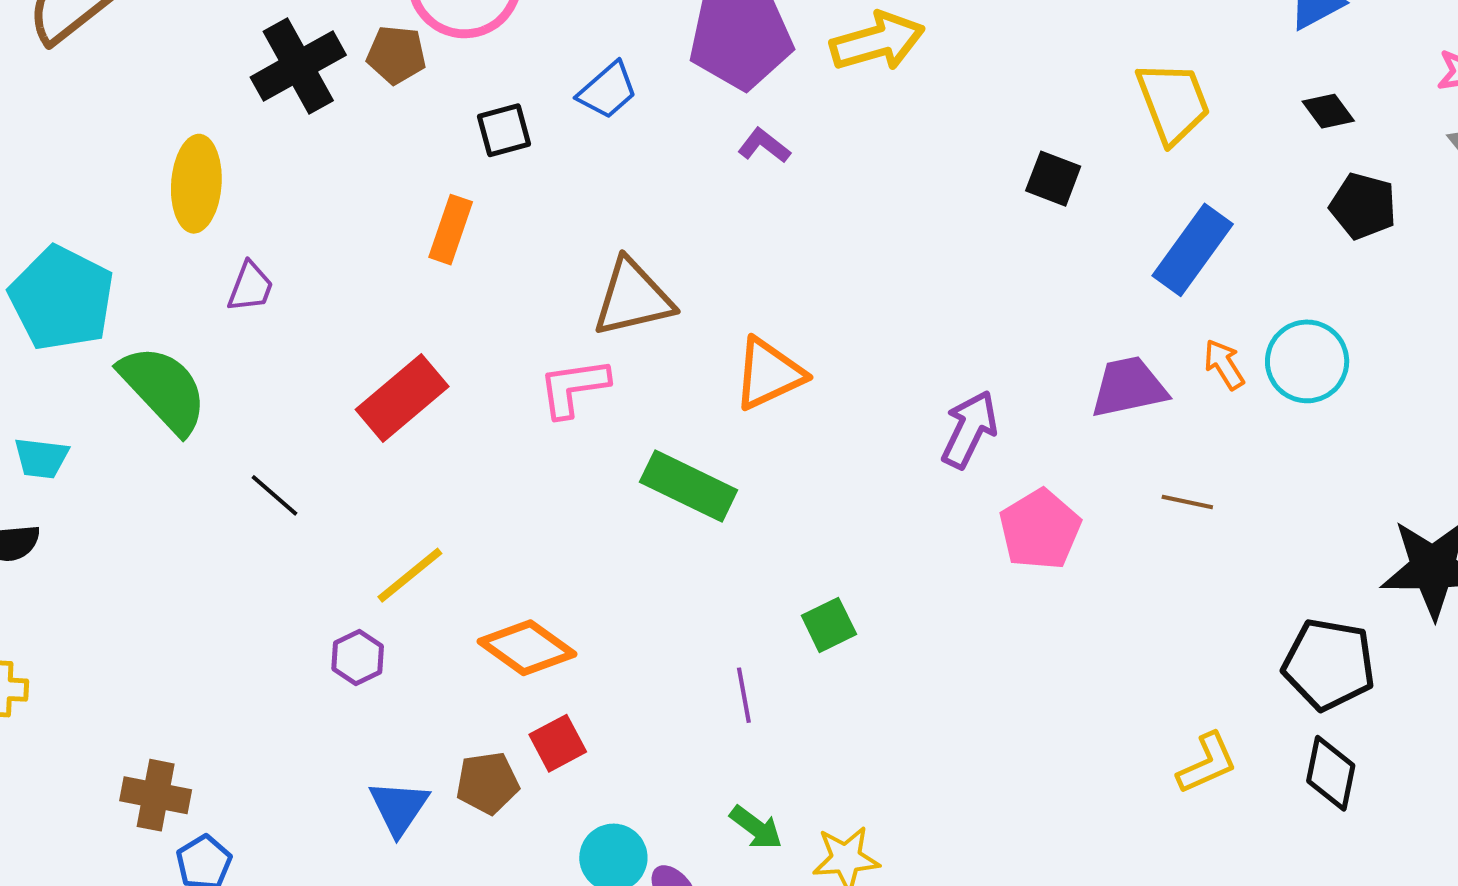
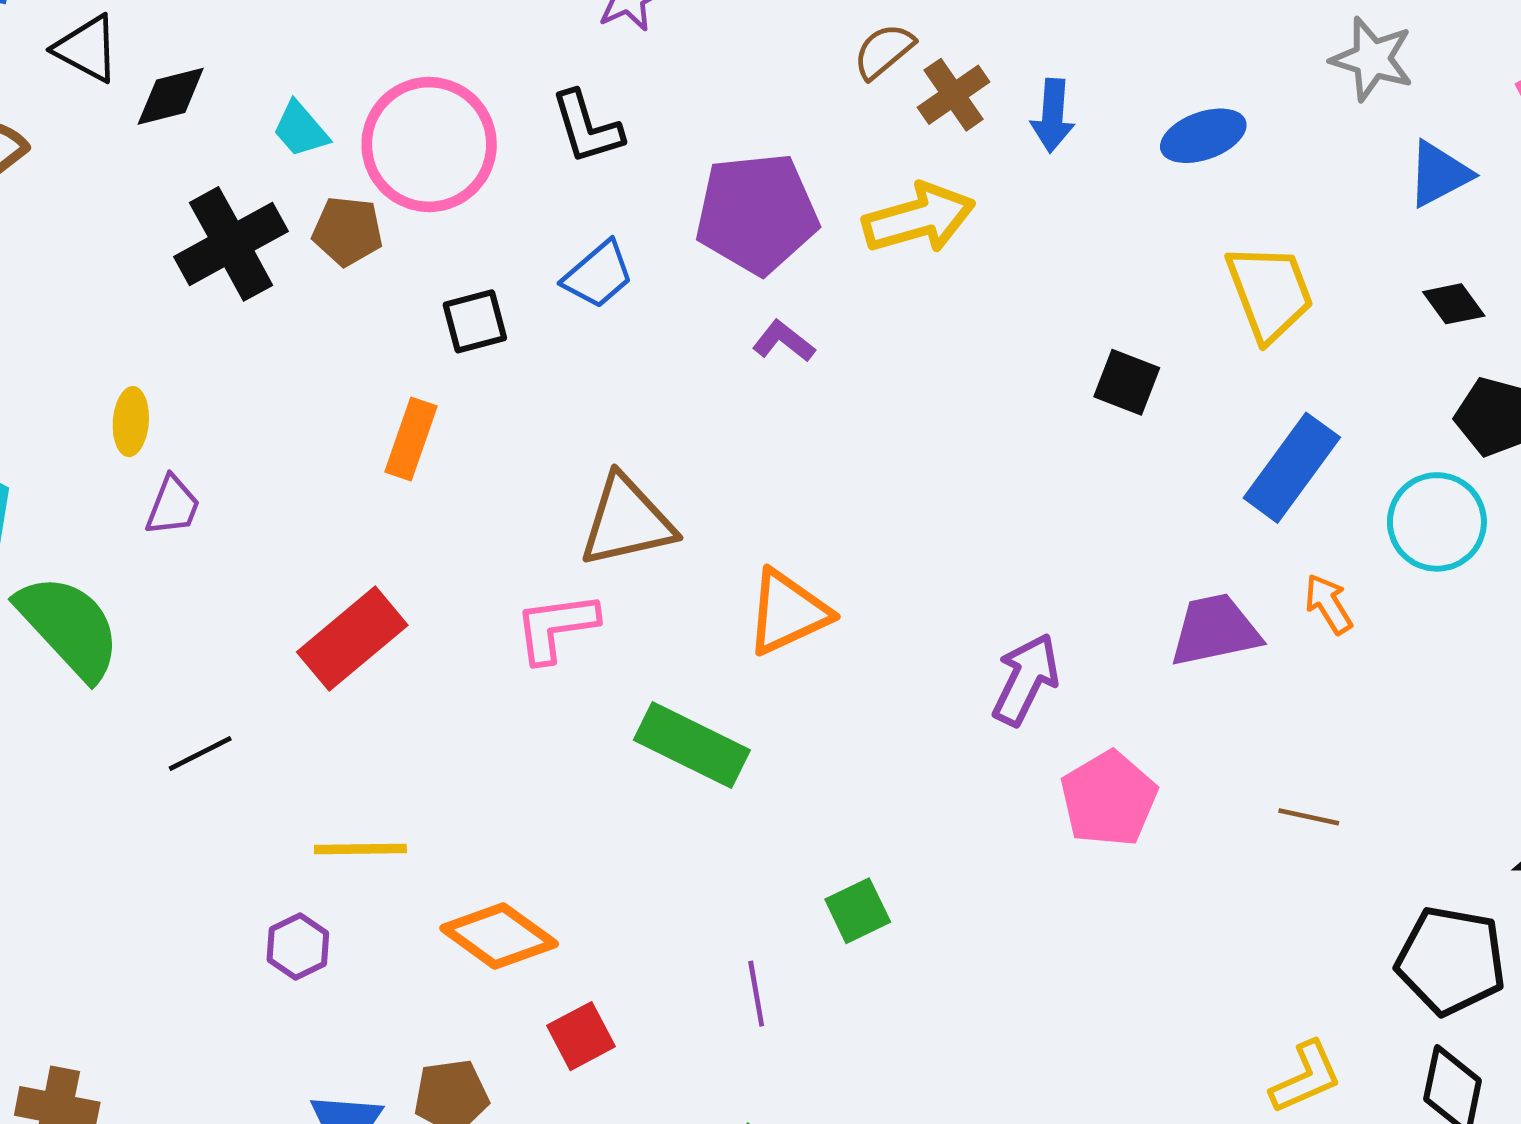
yellow ellipse: (196, 184) -> (131, 422), moved, size x0.6
cyan circle: (1307, 361) -> (1437, 522), moved
black line: (274, 495) -> (200, 753), turned -68
brown line: (1187, 502) -> (1309, 817), moved
yellow line: (410, 575) -> (360, 849), turned 38
red square: (558, 743) -> (581, 1036), moved

